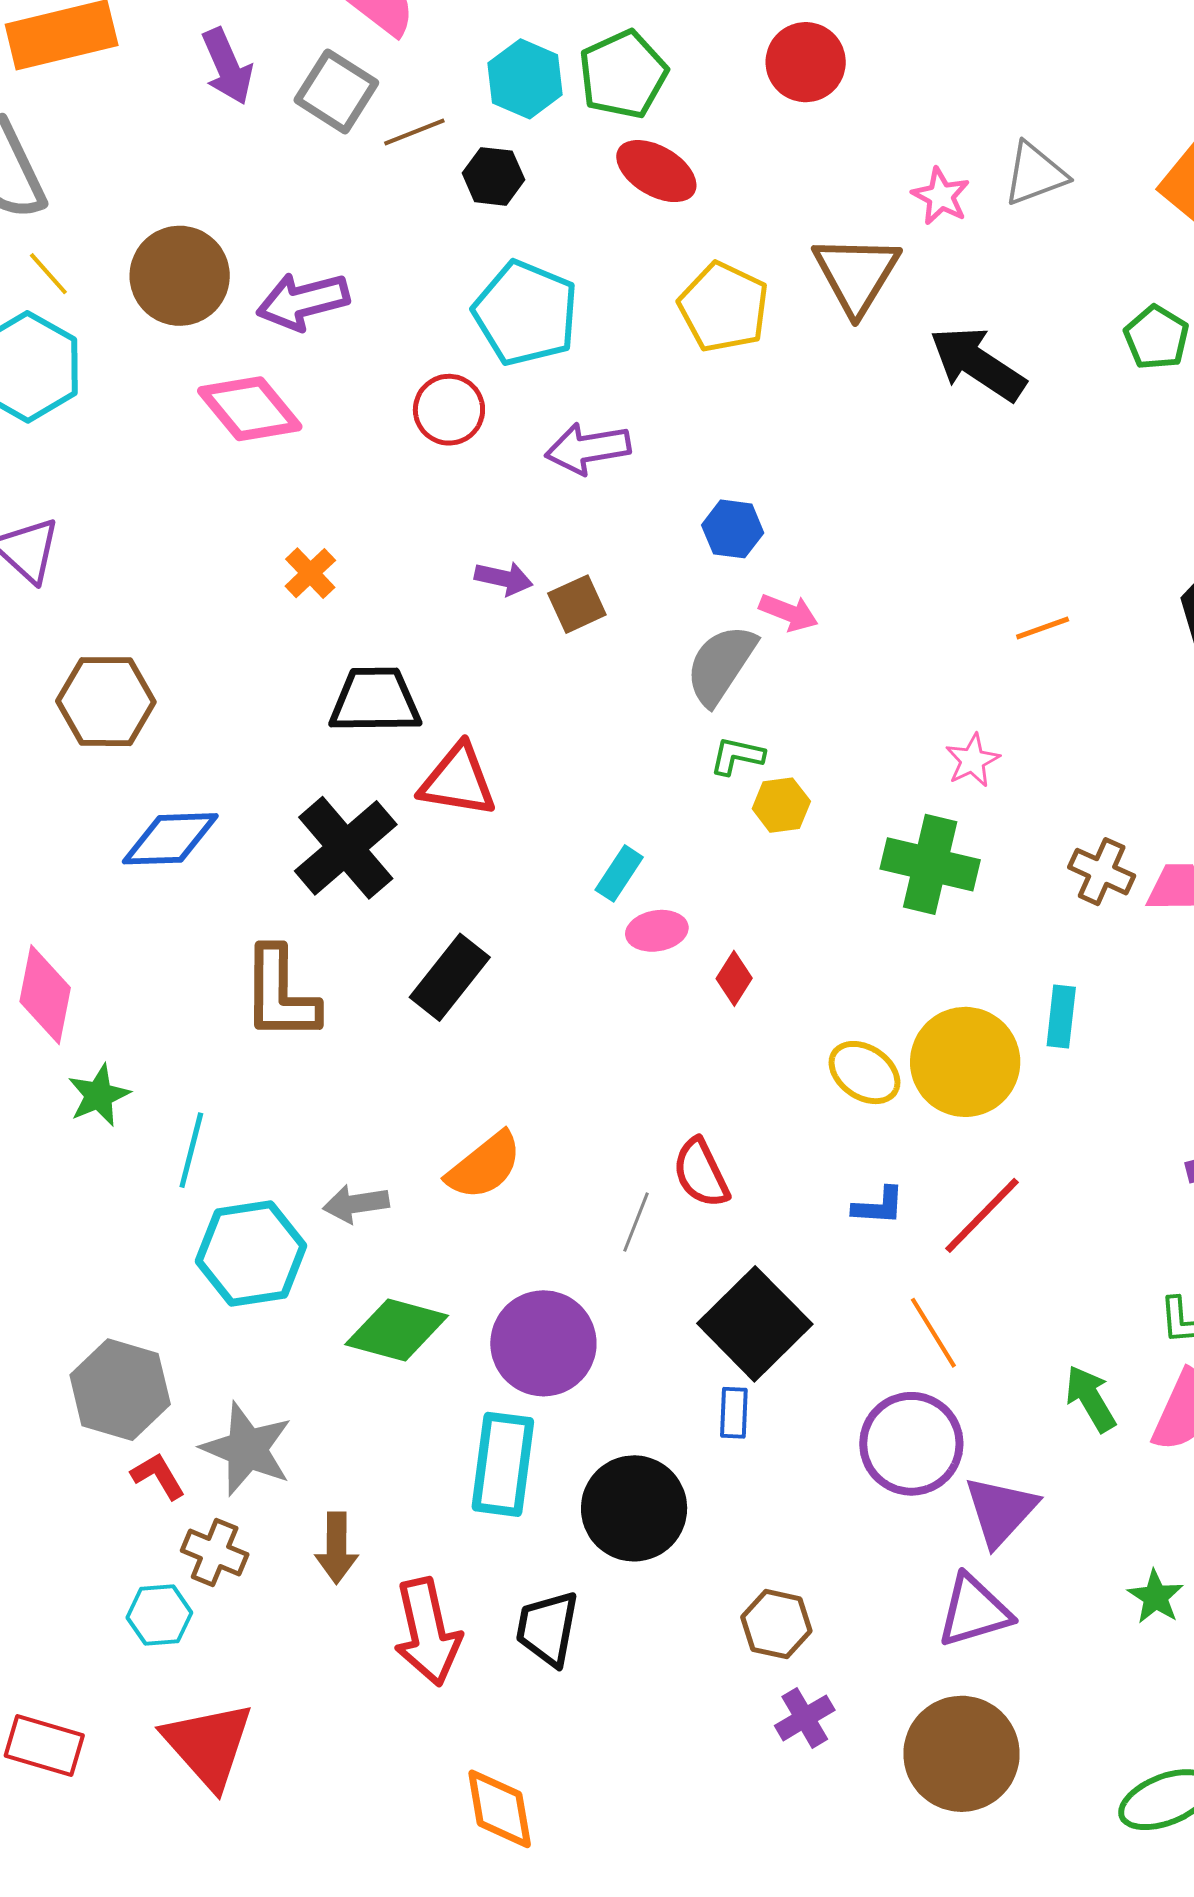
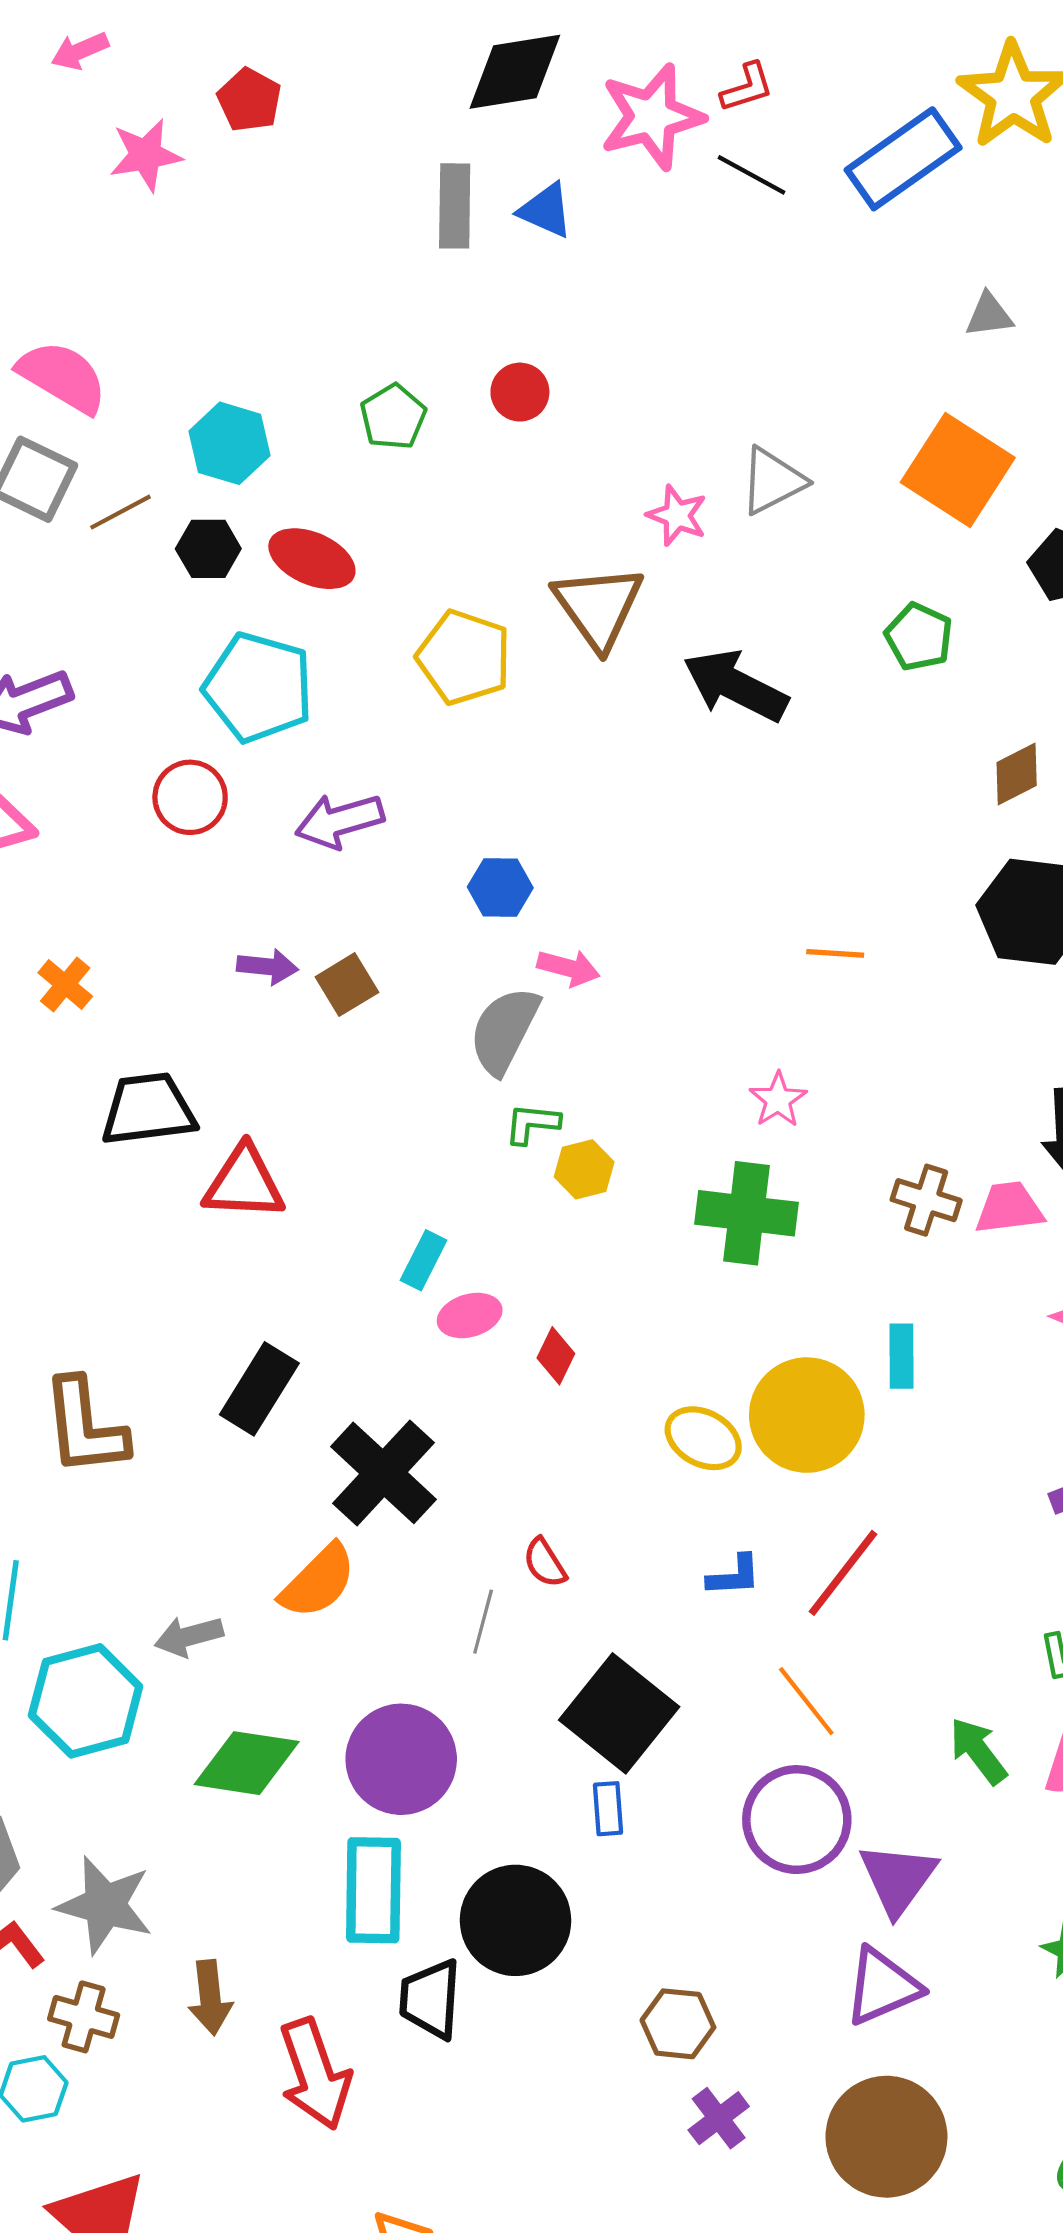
red circle: (806, 62) -> (520, 392), size x0.7
green pentagon: (623, 74) -> (393, 417), moved, size x0.7
red ellipse: (656, 171) -> (312, 559), moved
orange line: (1043, 628) -> (835, 953), turned 30
black cross: (346, 848) -> (384, 1473), moved
red semicircle: (701, 1173) -> (545, 1563), size x0.7
black trapezoid: (547, 1628) -> (430, 1999), moved

